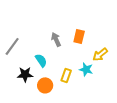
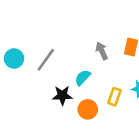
cyan semicircle: (41, 60) -> (83, 78), turned -104

